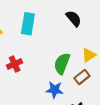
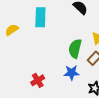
red cross: (15, 64) -> (38, 80), moved

